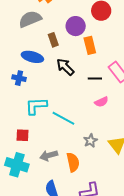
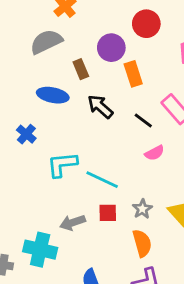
blue cross: (19, 78) -> (26, 134), moved, turned 32
black line: (95, 79) -> (143, 120), turned 40
red square: (22, 135) -> (108, 213), moved
gray arrow: (49, 155) -> (73, 223), moved
orange semicircle: (73, 162) -> (142, 243), moved

